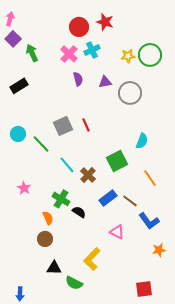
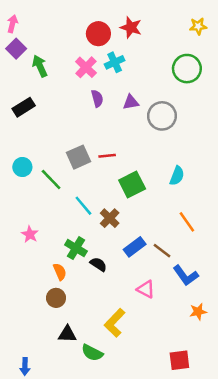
yellow star: (128, 56) -> (198, 26), moved
red line: (86, 125) -> (107, 156), turned -72
green square: (117, 161) -> (132, 184), moved

